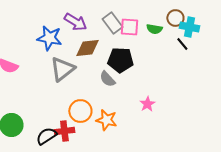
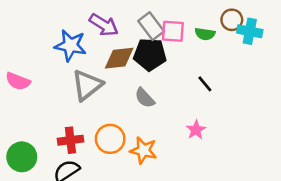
black line: (182, 44) -> (205, 84), moved
black pentagon: (120, 60) -> (150, 54), moved
red cross: (64, 131) -> (70, 140), moved

